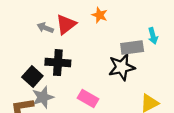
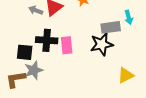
black square: (32, 76) -> (25, 52), turned -36
pink rectangle: (88, 98) -> (67, 45), moved, turned 54

